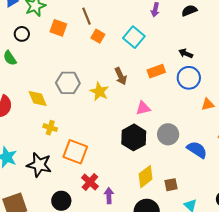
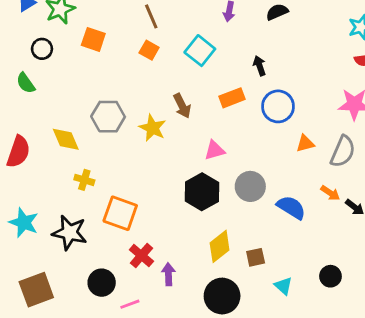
brown line: (86, 16) -> (151, 16), moved
black arrow: (186, 53) -> (259, 66), moved, turned 48

